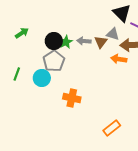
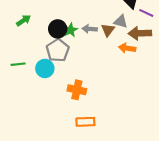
green line: (17, 74) -> (18, 64), turned 64
orange rectangle: (112, 128) -> (85, 122), moved, turned 36

